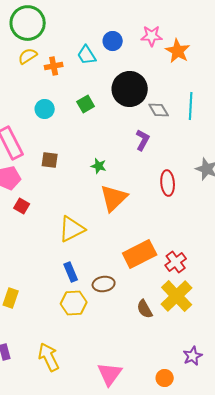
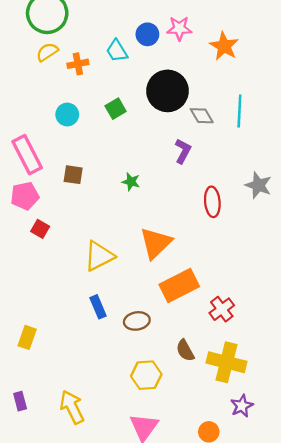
pink star: (152, 36) -> (179, 28), moved
orange triangle: (114, 198) -> (156, 243), moved
red cross: (176, 262) -> (222, 309), moved
yellow cross: (177, 296) -> (226, 362), moved, turned -32
yellow hexagon: (74, 303) -> (146, 375), moved

